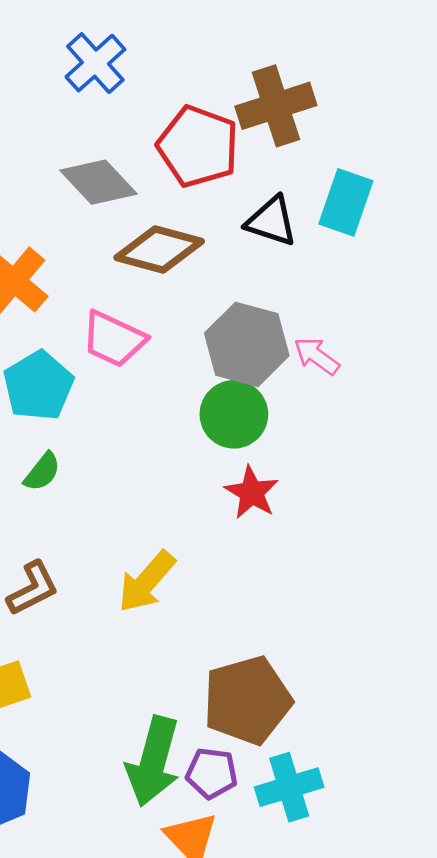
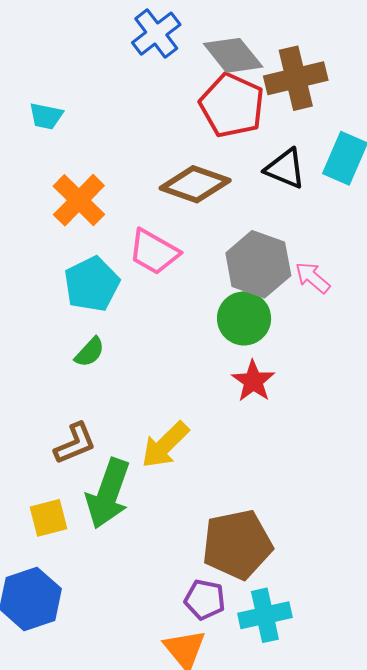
gray diamond: (99, 182) -> (233, 55), moved
green arrow: (153, 761) -> (108, 494), moved

